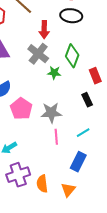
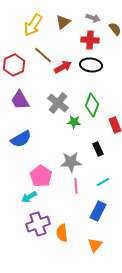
red arrow: (44, 30) -> (63, 67), moved, turned -120
black rectangle: (87, 100) -> (98, 149), moved
pink pentagon: (21, 109) -> (41, 176), moved
orange triangle: (68, 190) -> (95, 245), moved

